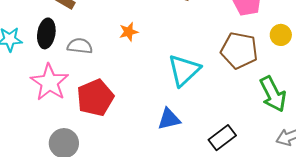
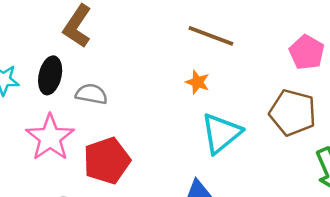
orange star: (129, 32) -> (198, 82), moved, turned 30

